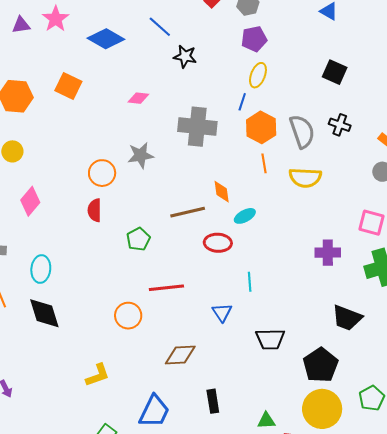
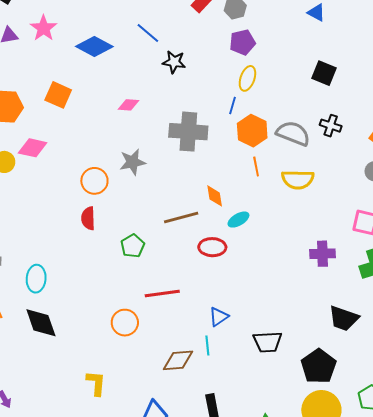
gray semicircle: (302, 131) -> (293, 133), turned -48
pink diamond: (30, 201) -> (33, 148), moved, turned 64
cyan line: (250, 282) -> (207, 345), moved
blue triangle: (222, 312) -> (219, 317), turned 30
yellow L-shape: (98, 375) -> (96, 383), turned -64

